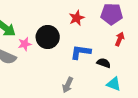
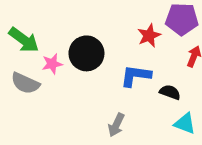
red star: (77, 18) -> (149, 36), moved

